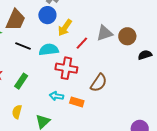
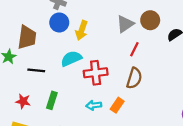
red line: (82, 43) -> (134, 49), moved
black line: (23, 46) -> (36, 70), moved
orange rectangle: (77, 102) -> (117, 105), turned -56

